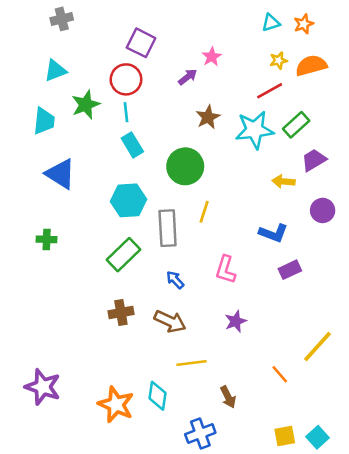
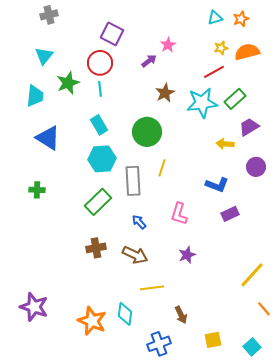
cyan triangle: (55, 71) -> (44, 56), turned -30
cyan rectangle: (132, 145) -> (99, 125), moved
orange line: (280, 374) -> (264, 309), moved
yellow square: (285, 436) -> (213, 340), moved

